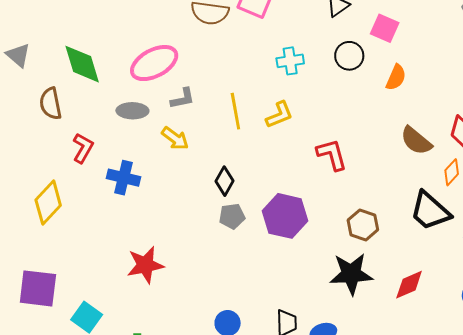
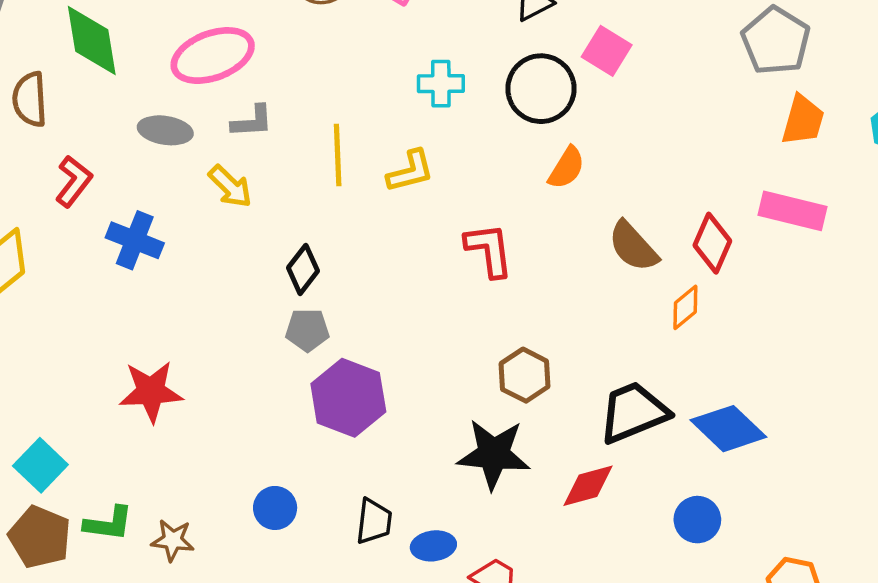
black circle: (349, 56) -> (541, 89), size x1.4
orange semicircle: (396, 77) -> (567, 168), moved
black trapezoid: (430, 211) -> (633, 412), moved, turned 108
purple hexagon: (285, 216) -> (348, 398), moved

